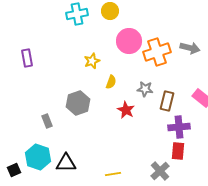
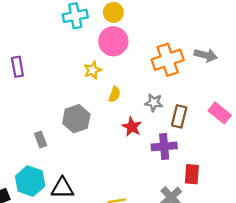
pink circle: (129, 41) -> (113, 41), moved
purple cross: (179, 127) -> (164, 146), moved

